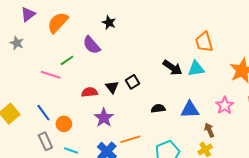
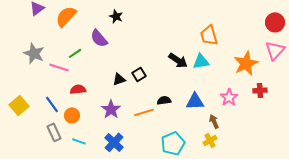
gray star: (17, 43) -> (34, 53), moved, size x1.5
black triangle: (112, 87) -> (119, 79), turned 48
red semicircle: (90, 92) -> (78, 89), moved
orange line: (130, 139) -> (144, 112), moved

